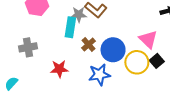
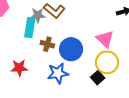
brown cross: (89, 44) -> (47, 44), turned -32
black square: (157, 61) -> (98, 78), moved
yellow circle: (137, 62) -> (107, 62), moved

